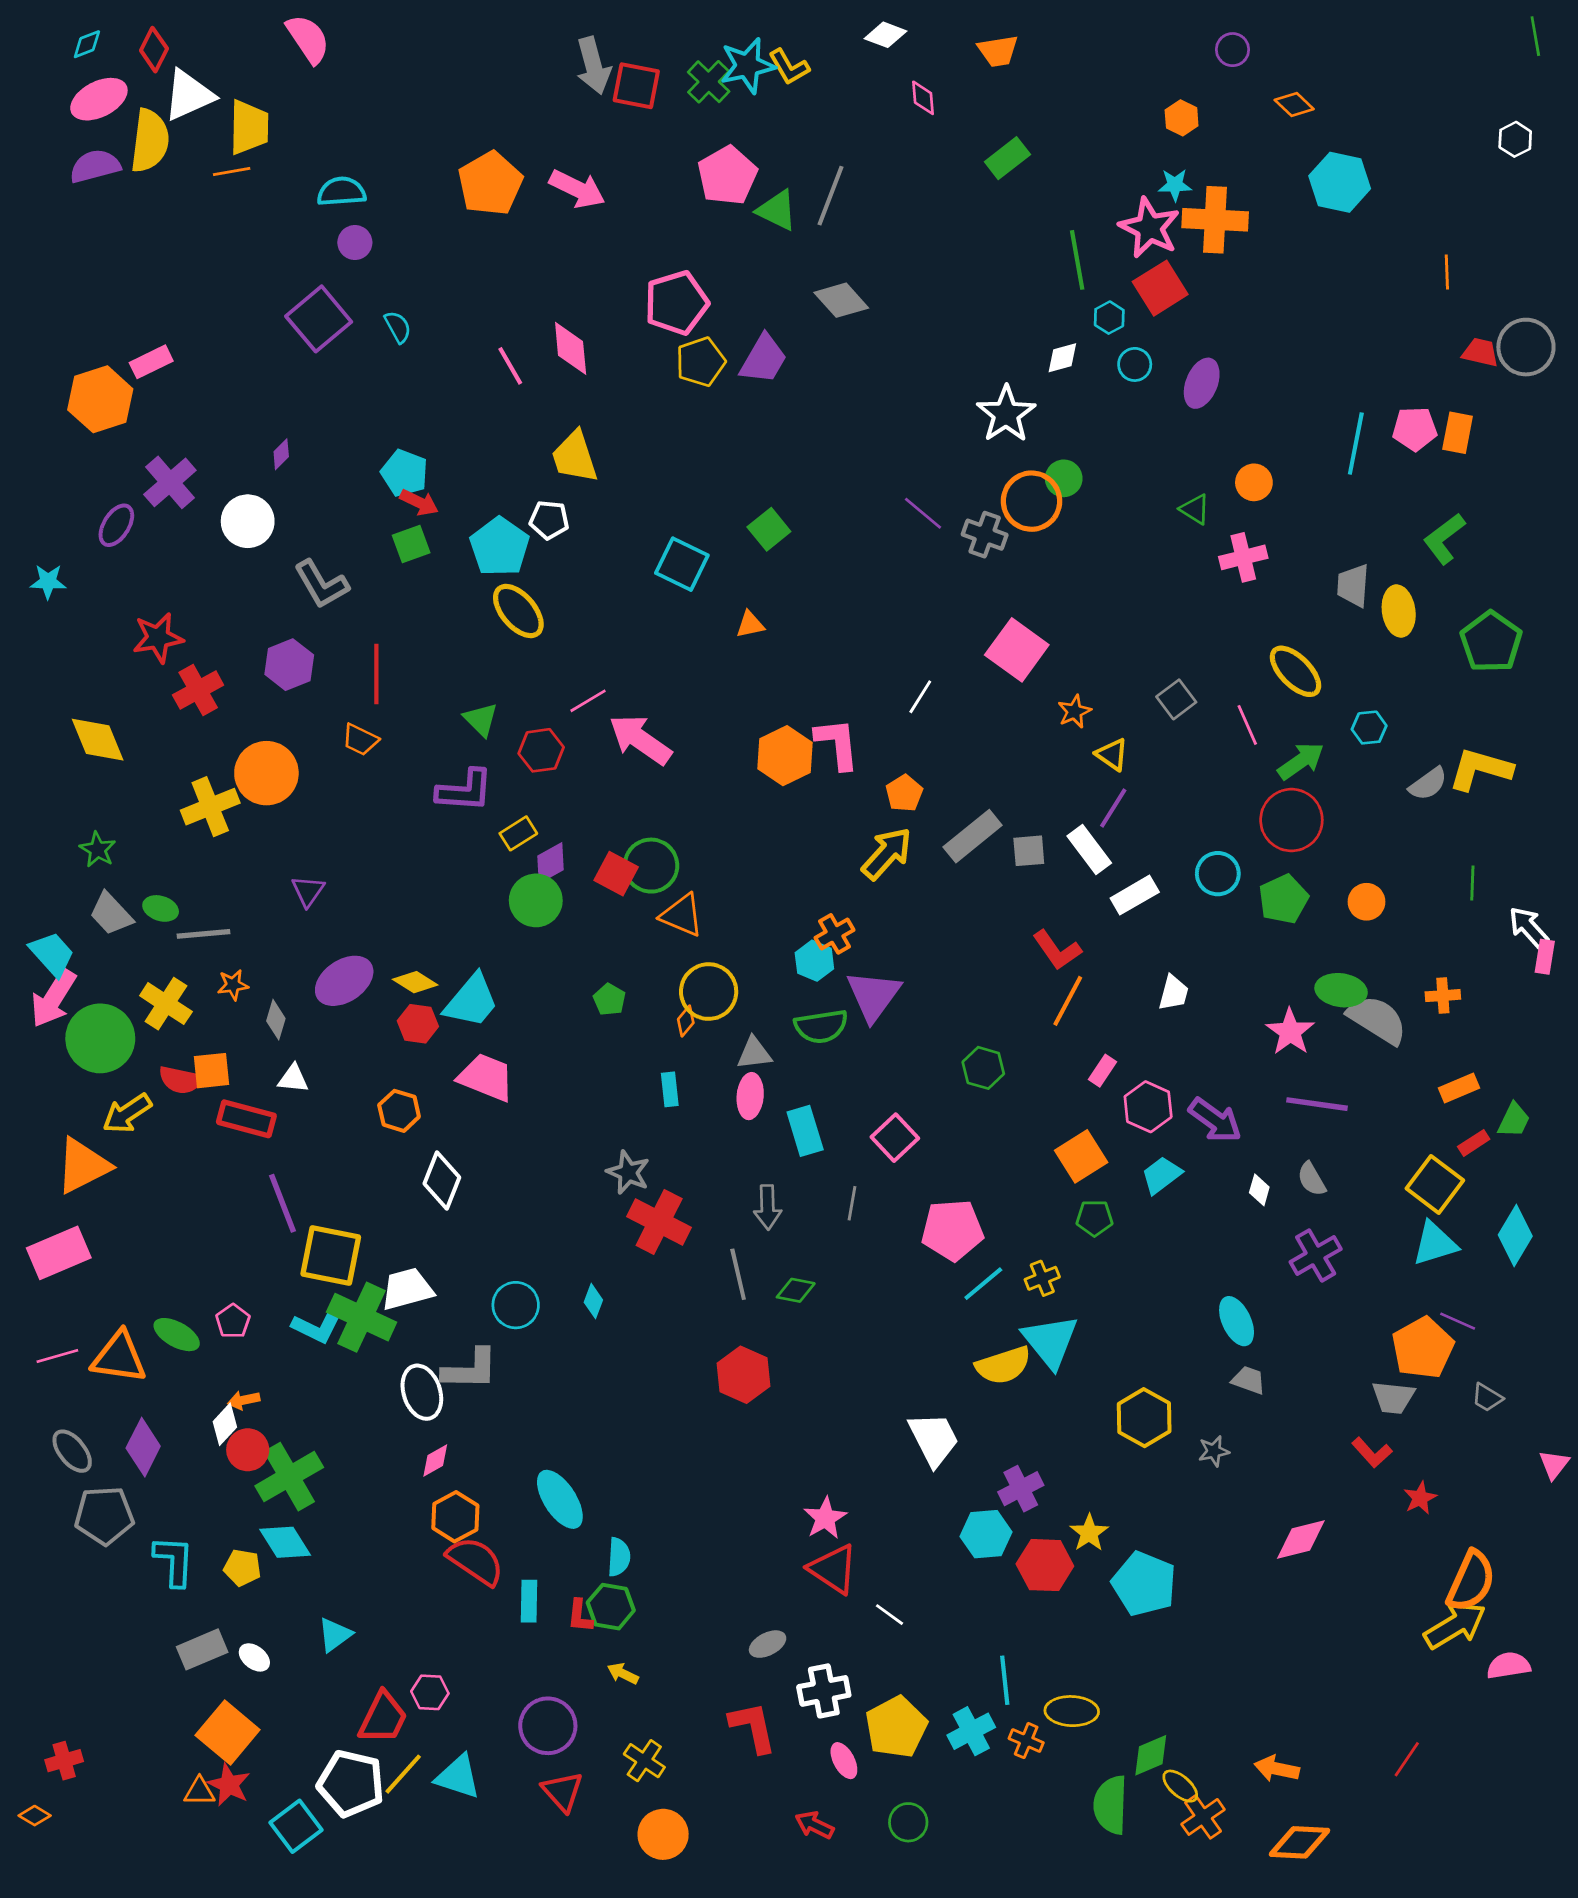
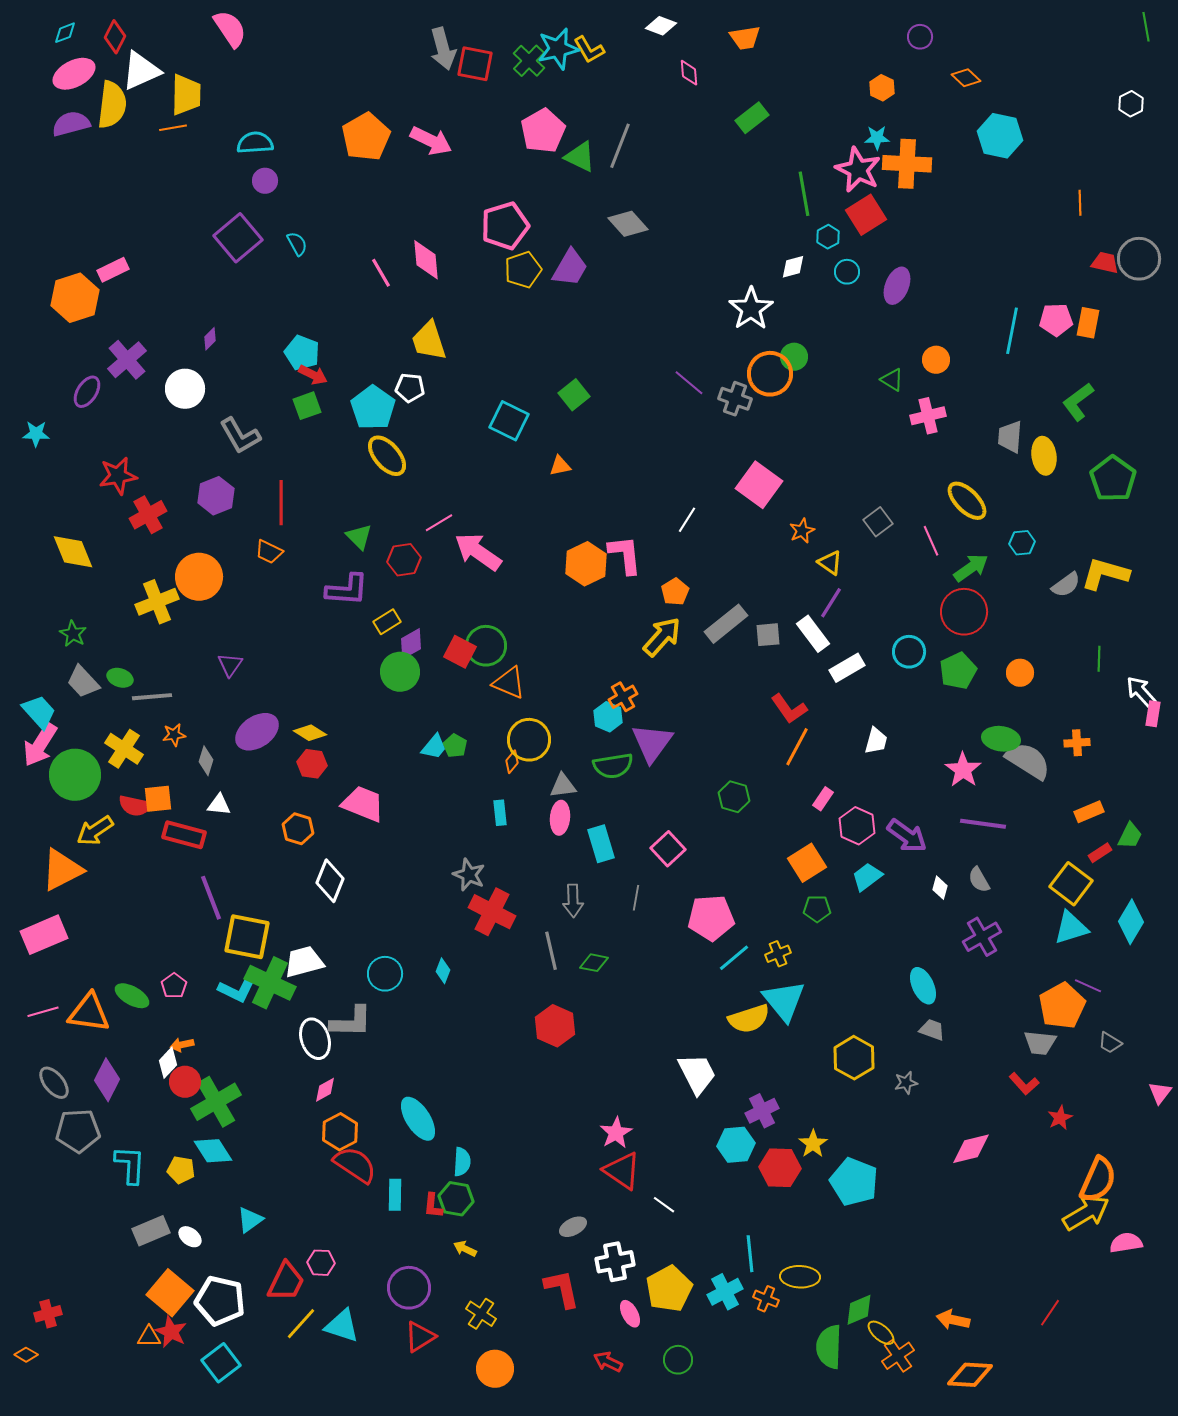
cyan trapezoid: (471, 1001) -> (434, 747), moved, size x0.6
white pentagon: (351, 1783) -> (220, 1301), moved
red triangle: (563, 1791) -> (420, 1337), turned 40

